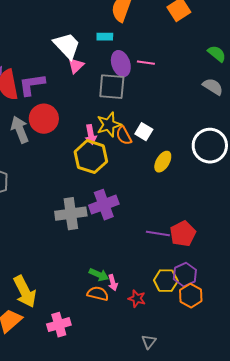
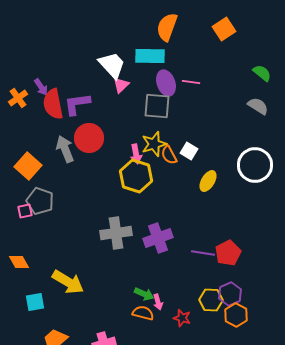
cyan rectangle: (105, 37) -> (150, 56), size x1.8
purple cross: (104, 205) -> (158, 238), moved
yellow arrow: (25, 292) -> (68, 282), moved, turned -32

